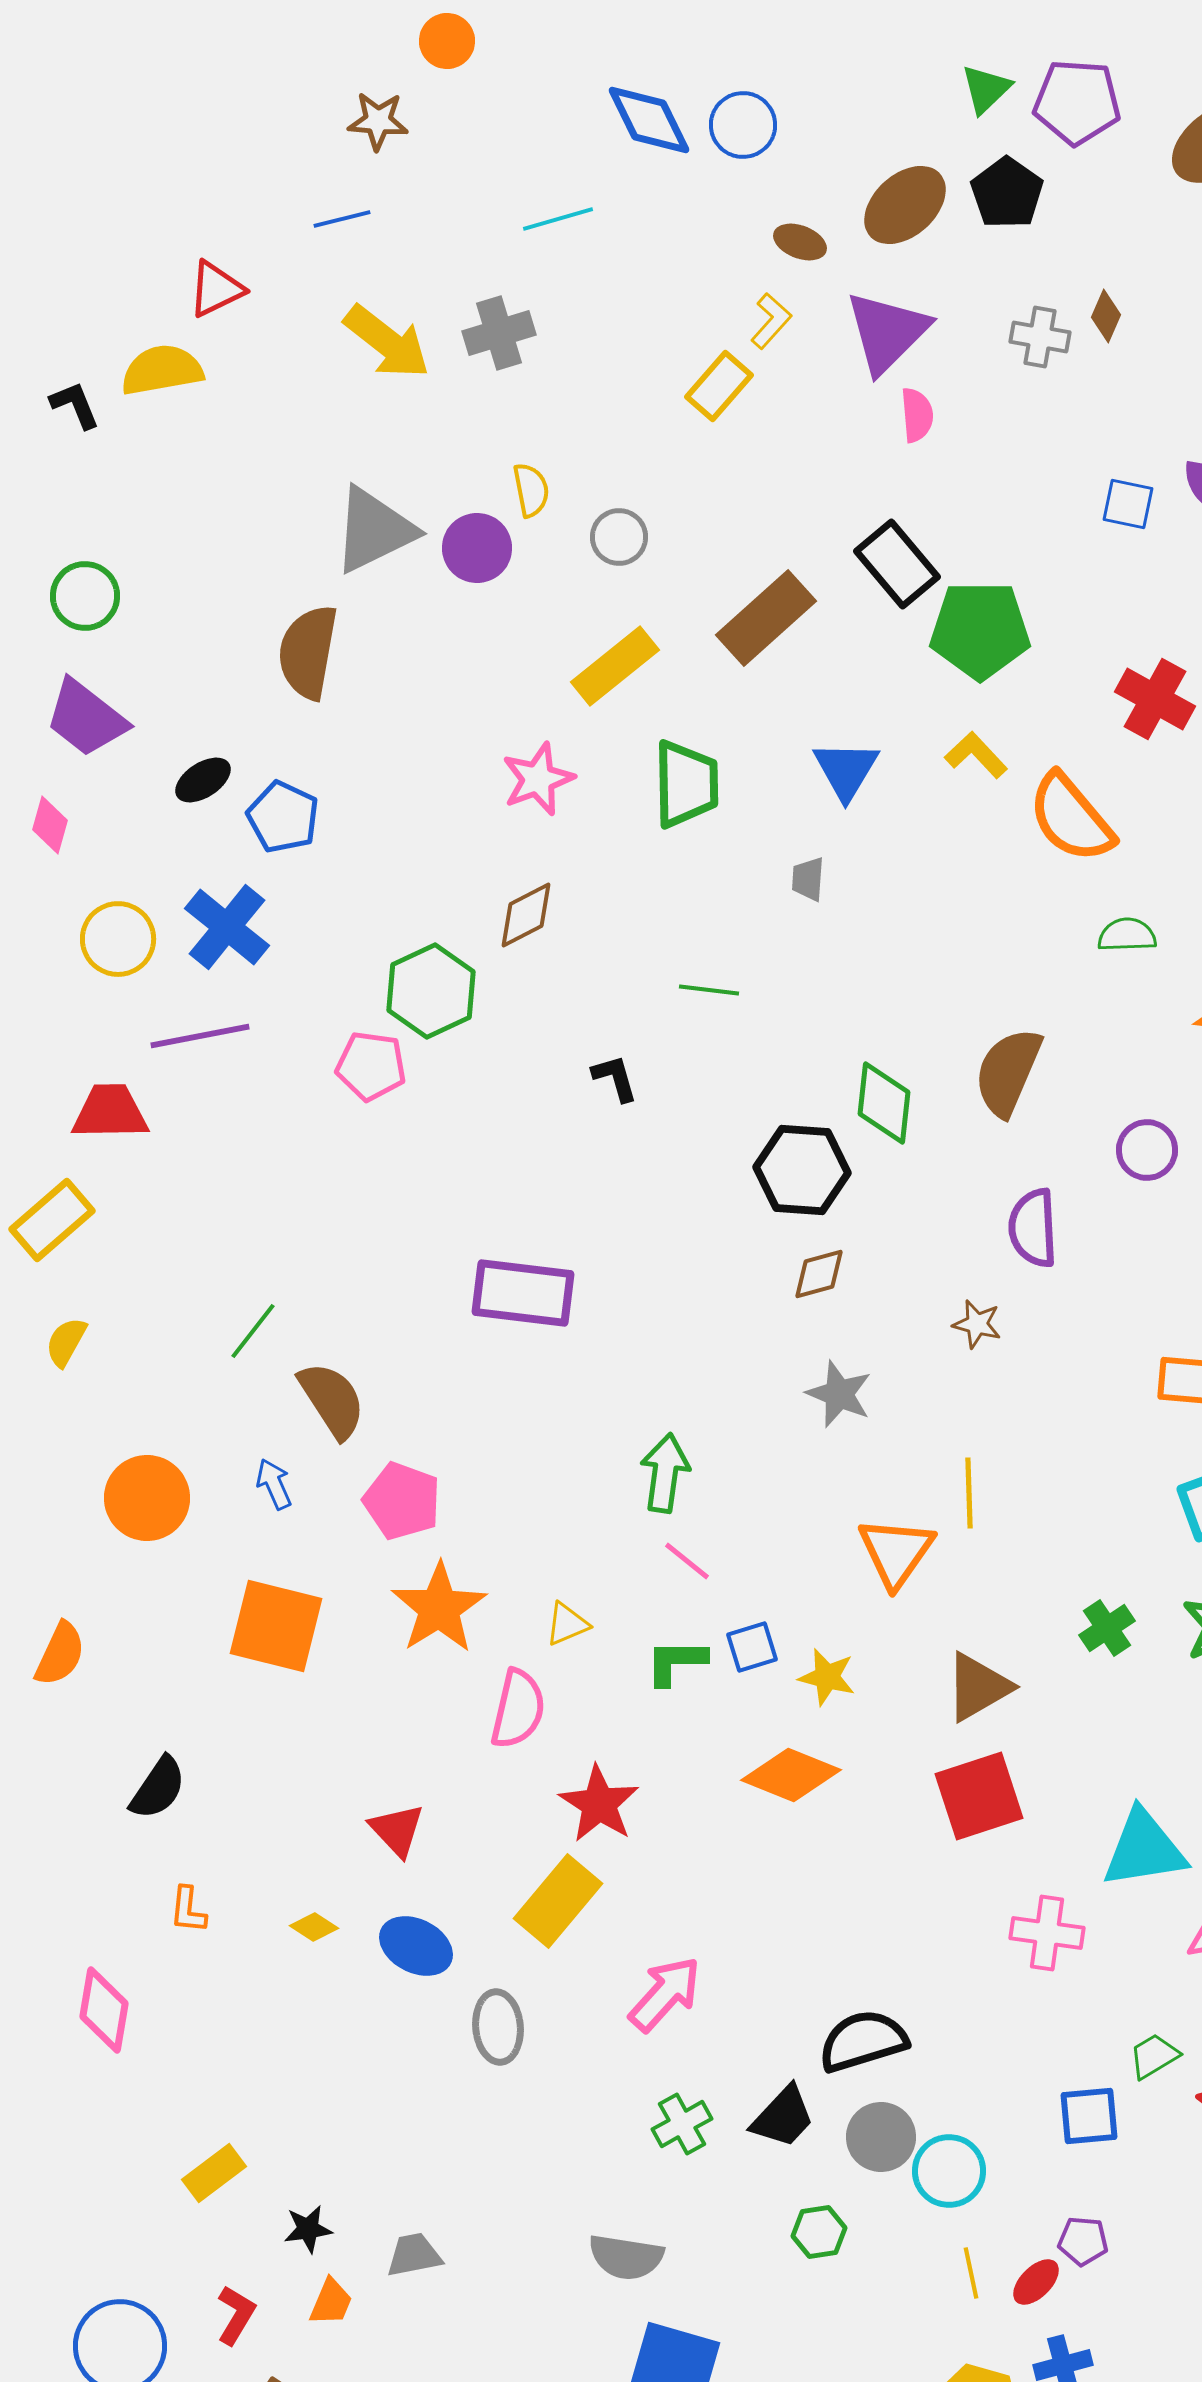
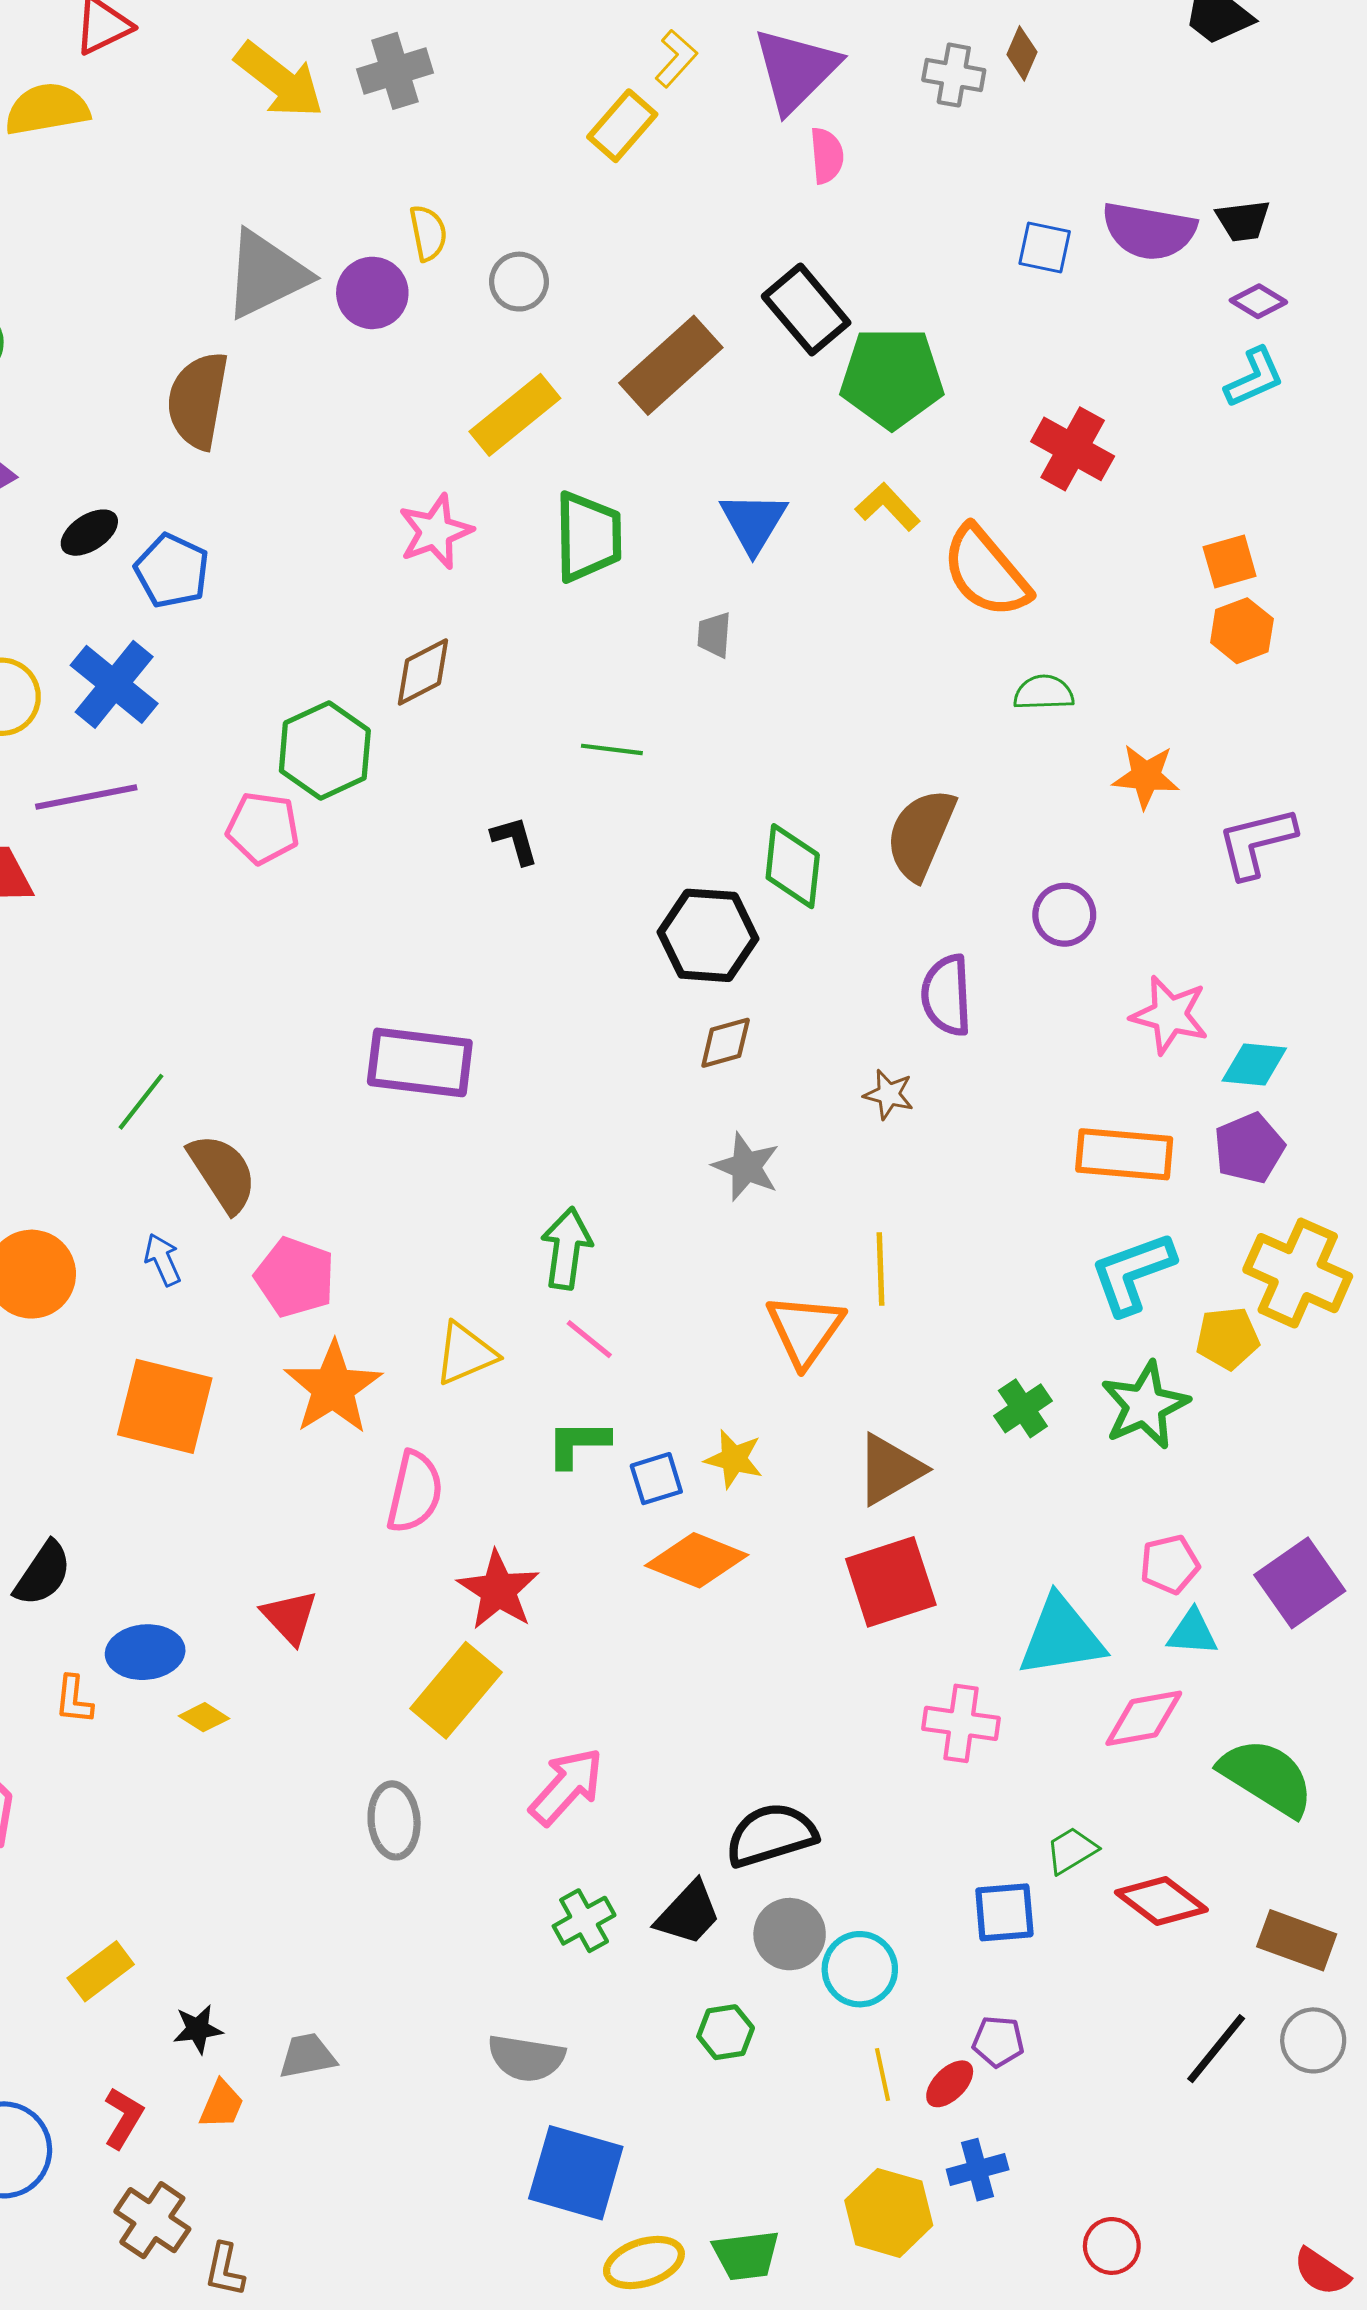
yellow triangle: (567, 1624) -> (465, 1354), moved, size x1.4
blue square: (752, 1647) -> (656, 1479), moved
blue ellipse: (416, 1946) -> (145, 1652), moved, turned -32

